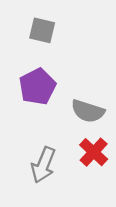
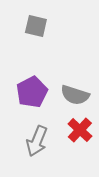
purple pentagon: (37, 87) -> (32, 92), moved

